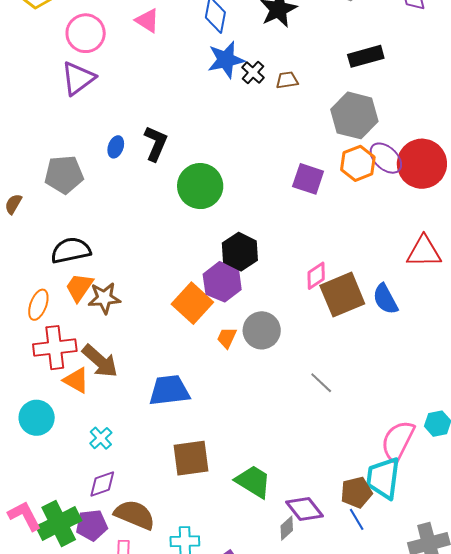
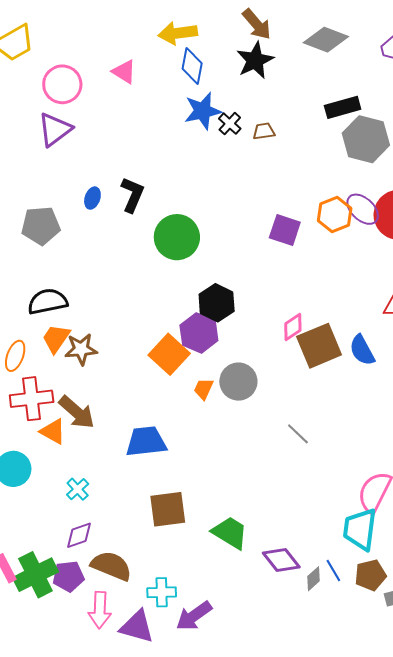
gray hexagon: (354, 115) -> (366, 139), moved
brown pentagon: (356, 492) -> (370, 575), moved
gray diamond: (287, 528) -> (313, 579), moved

